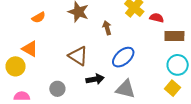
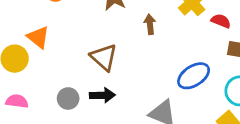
blue ellipse: (123, 57) -> (194, 76), moved
black arrow: (95, 79) -> (102, 95), moved

